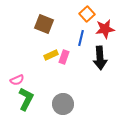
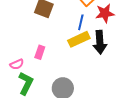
yellow rectangle: (51, 55) -> (79, 39), moved, size x1.5
pink rectangle: (64, 57) -> (40, 52), moved

